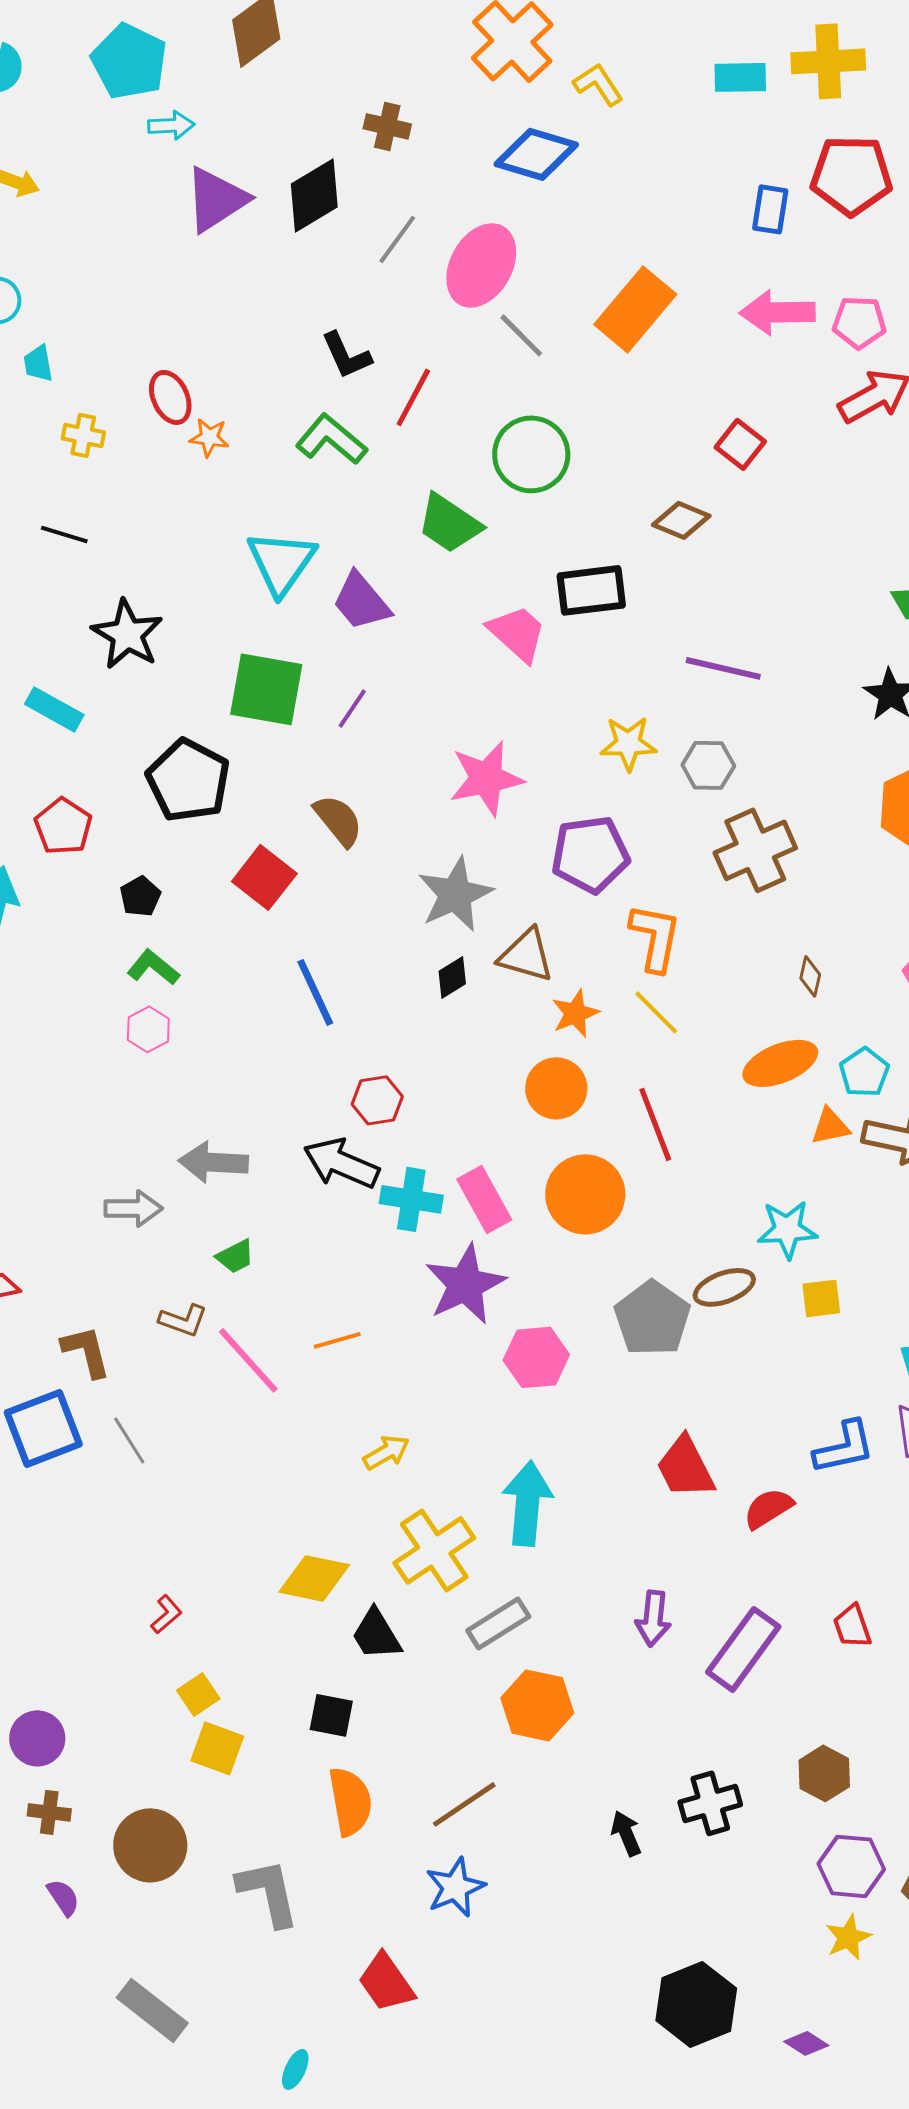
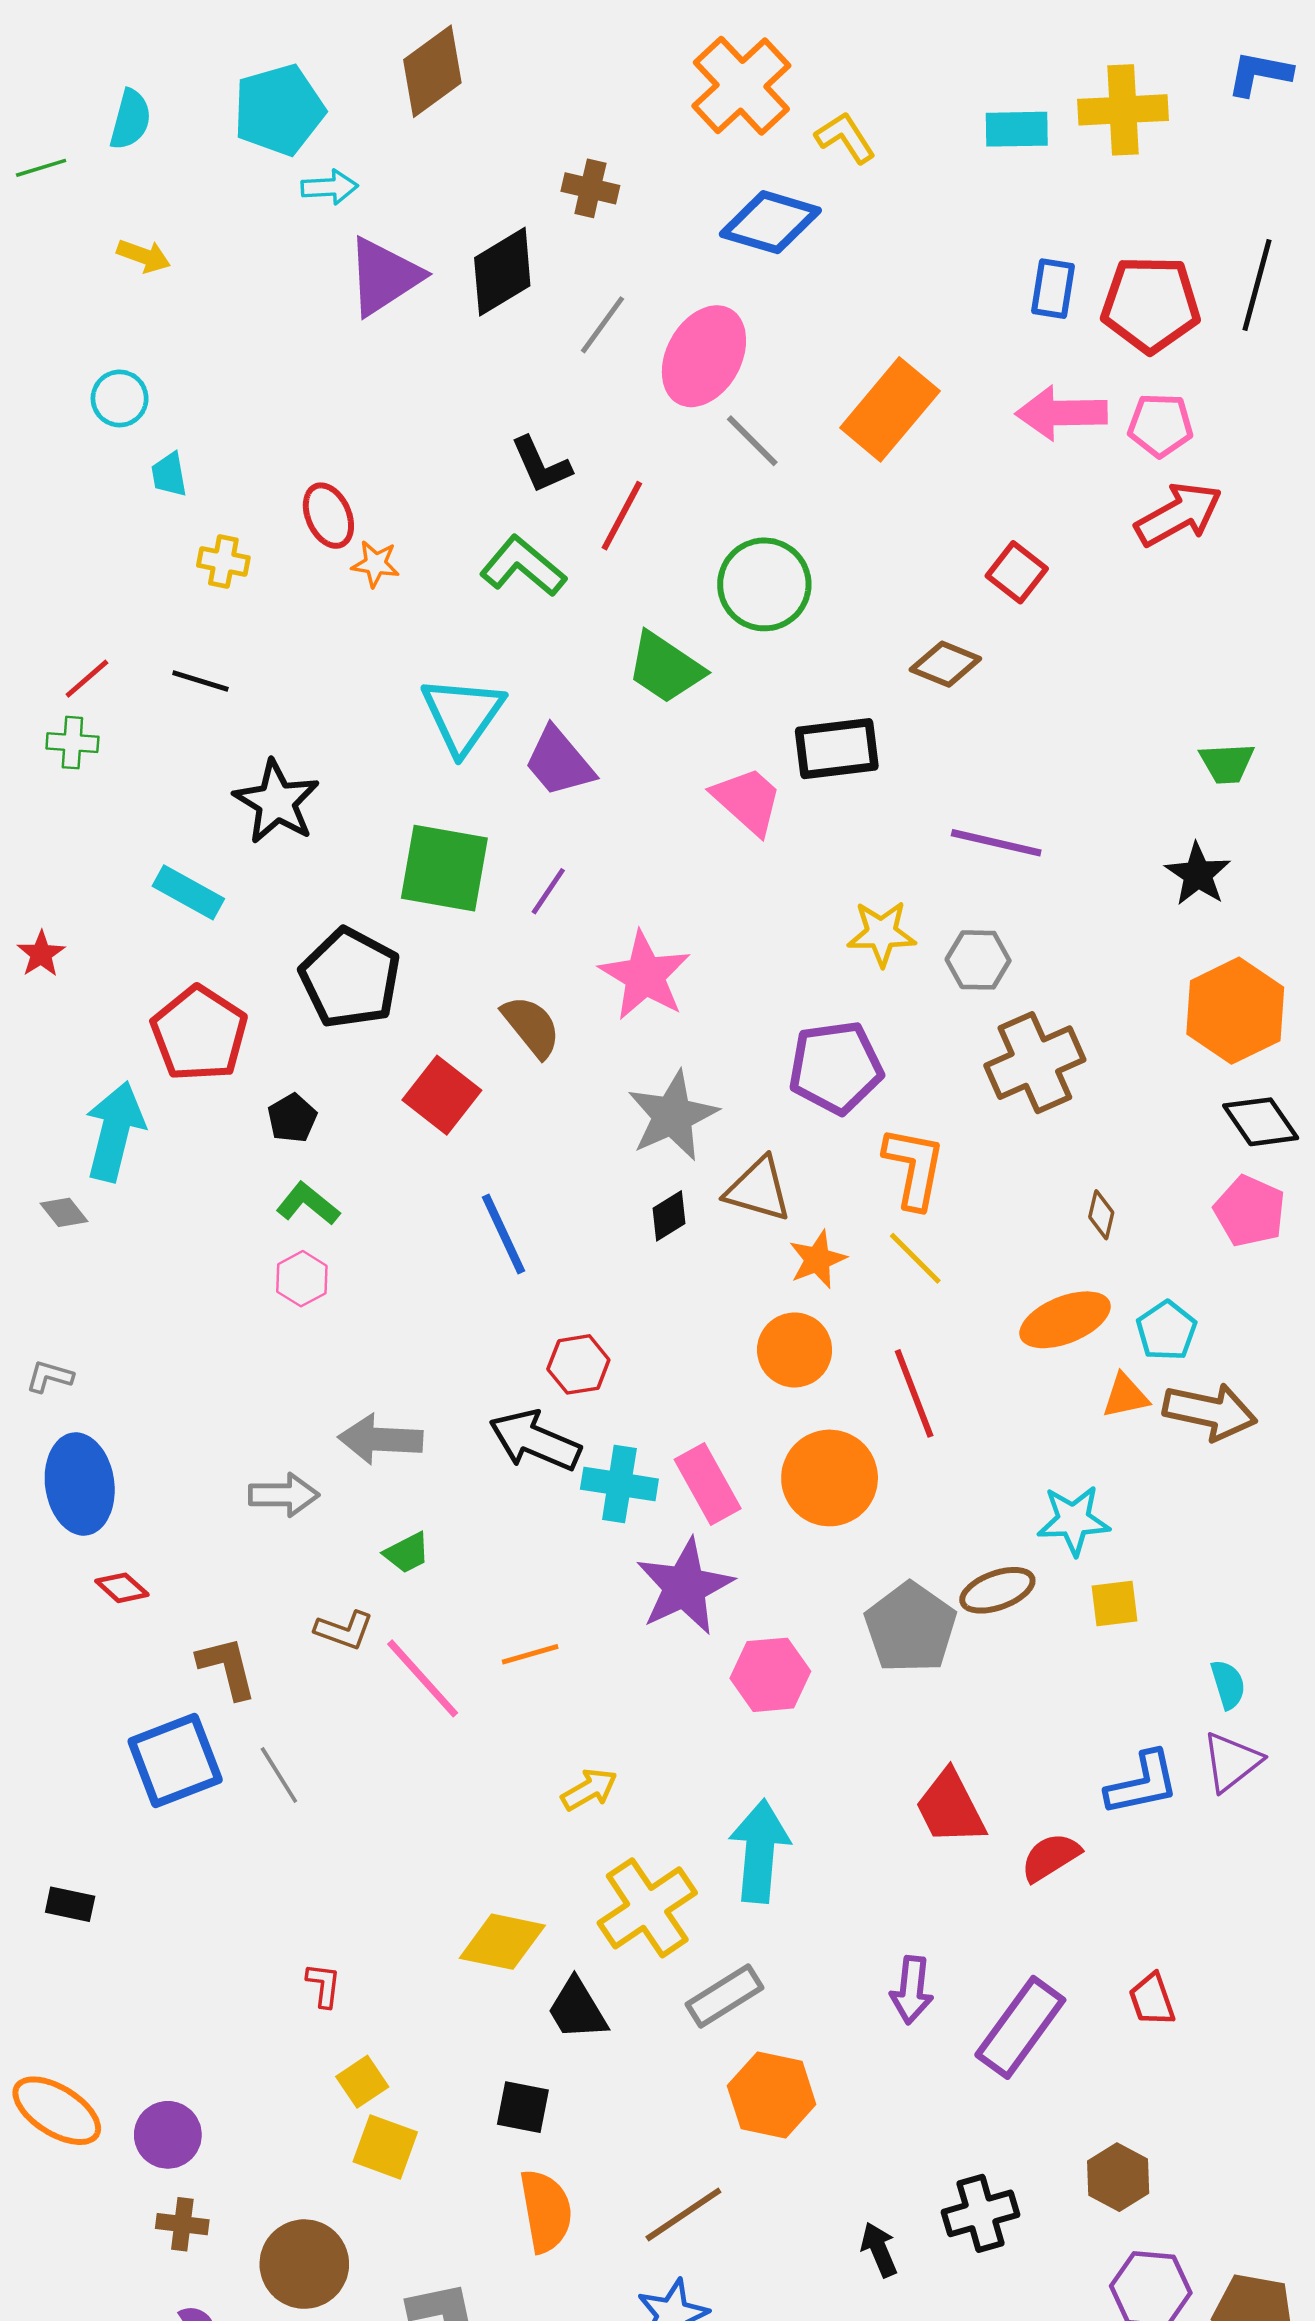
cyan pentagon: (129, 61) -> (279, 110), turned 30
red pentagon: (851, 175) -> (1151, 304), moved
pink star: (486, 778) -> (645, 976), moved, turned -30
red pentagon: (63, 826) -> (199, 1034), size x1.4
red L-shape: (166, 1614) -> (324, 1985), turned -42

